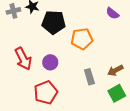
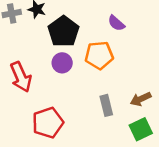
purple semicircle: (112, 13) -> (116, 23), moved
black pentagon: (54, 22) -> (63, 31), turned 30
purple circle: (50, 62) -> (62, 63), moved

